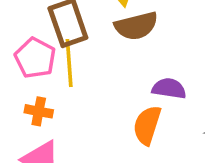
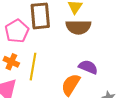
yellow line: (69, 63) -> (33, 67), moved

